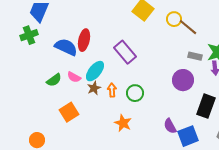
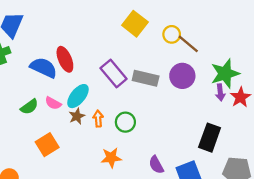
red ellipse: (84, 40) -> (65, 59), turned -35
gray rectangle: (195, 56) -> (146, 78), moved, size x1.5
purple circle: (183, 80) -> (182, 76), moved
orange star: (123, 123) -> (111, 158), turned -30
purple semicircle: (170, 126) -> (156, 165), moved

